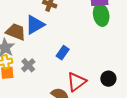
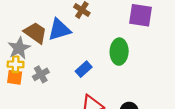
green ellipse: (101, 15) -> (119, 52), moved

